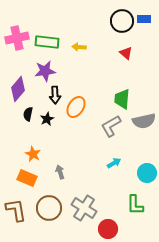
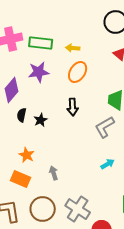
black arrow: (55, 95) -> (73, 107), moved
orange ellipse: (76, 107) -> (78, 72), moved

